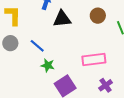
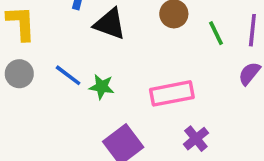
black triangle: (62, 19) -> (110, 24), turned 30
green star: (48, 65) -> (102, 87), moved

